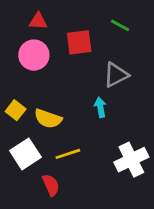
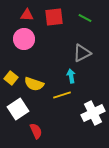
red square: (79, 42) -> (54, 17), moved
yellow line: (68, 154) -> (62, 95), moved

